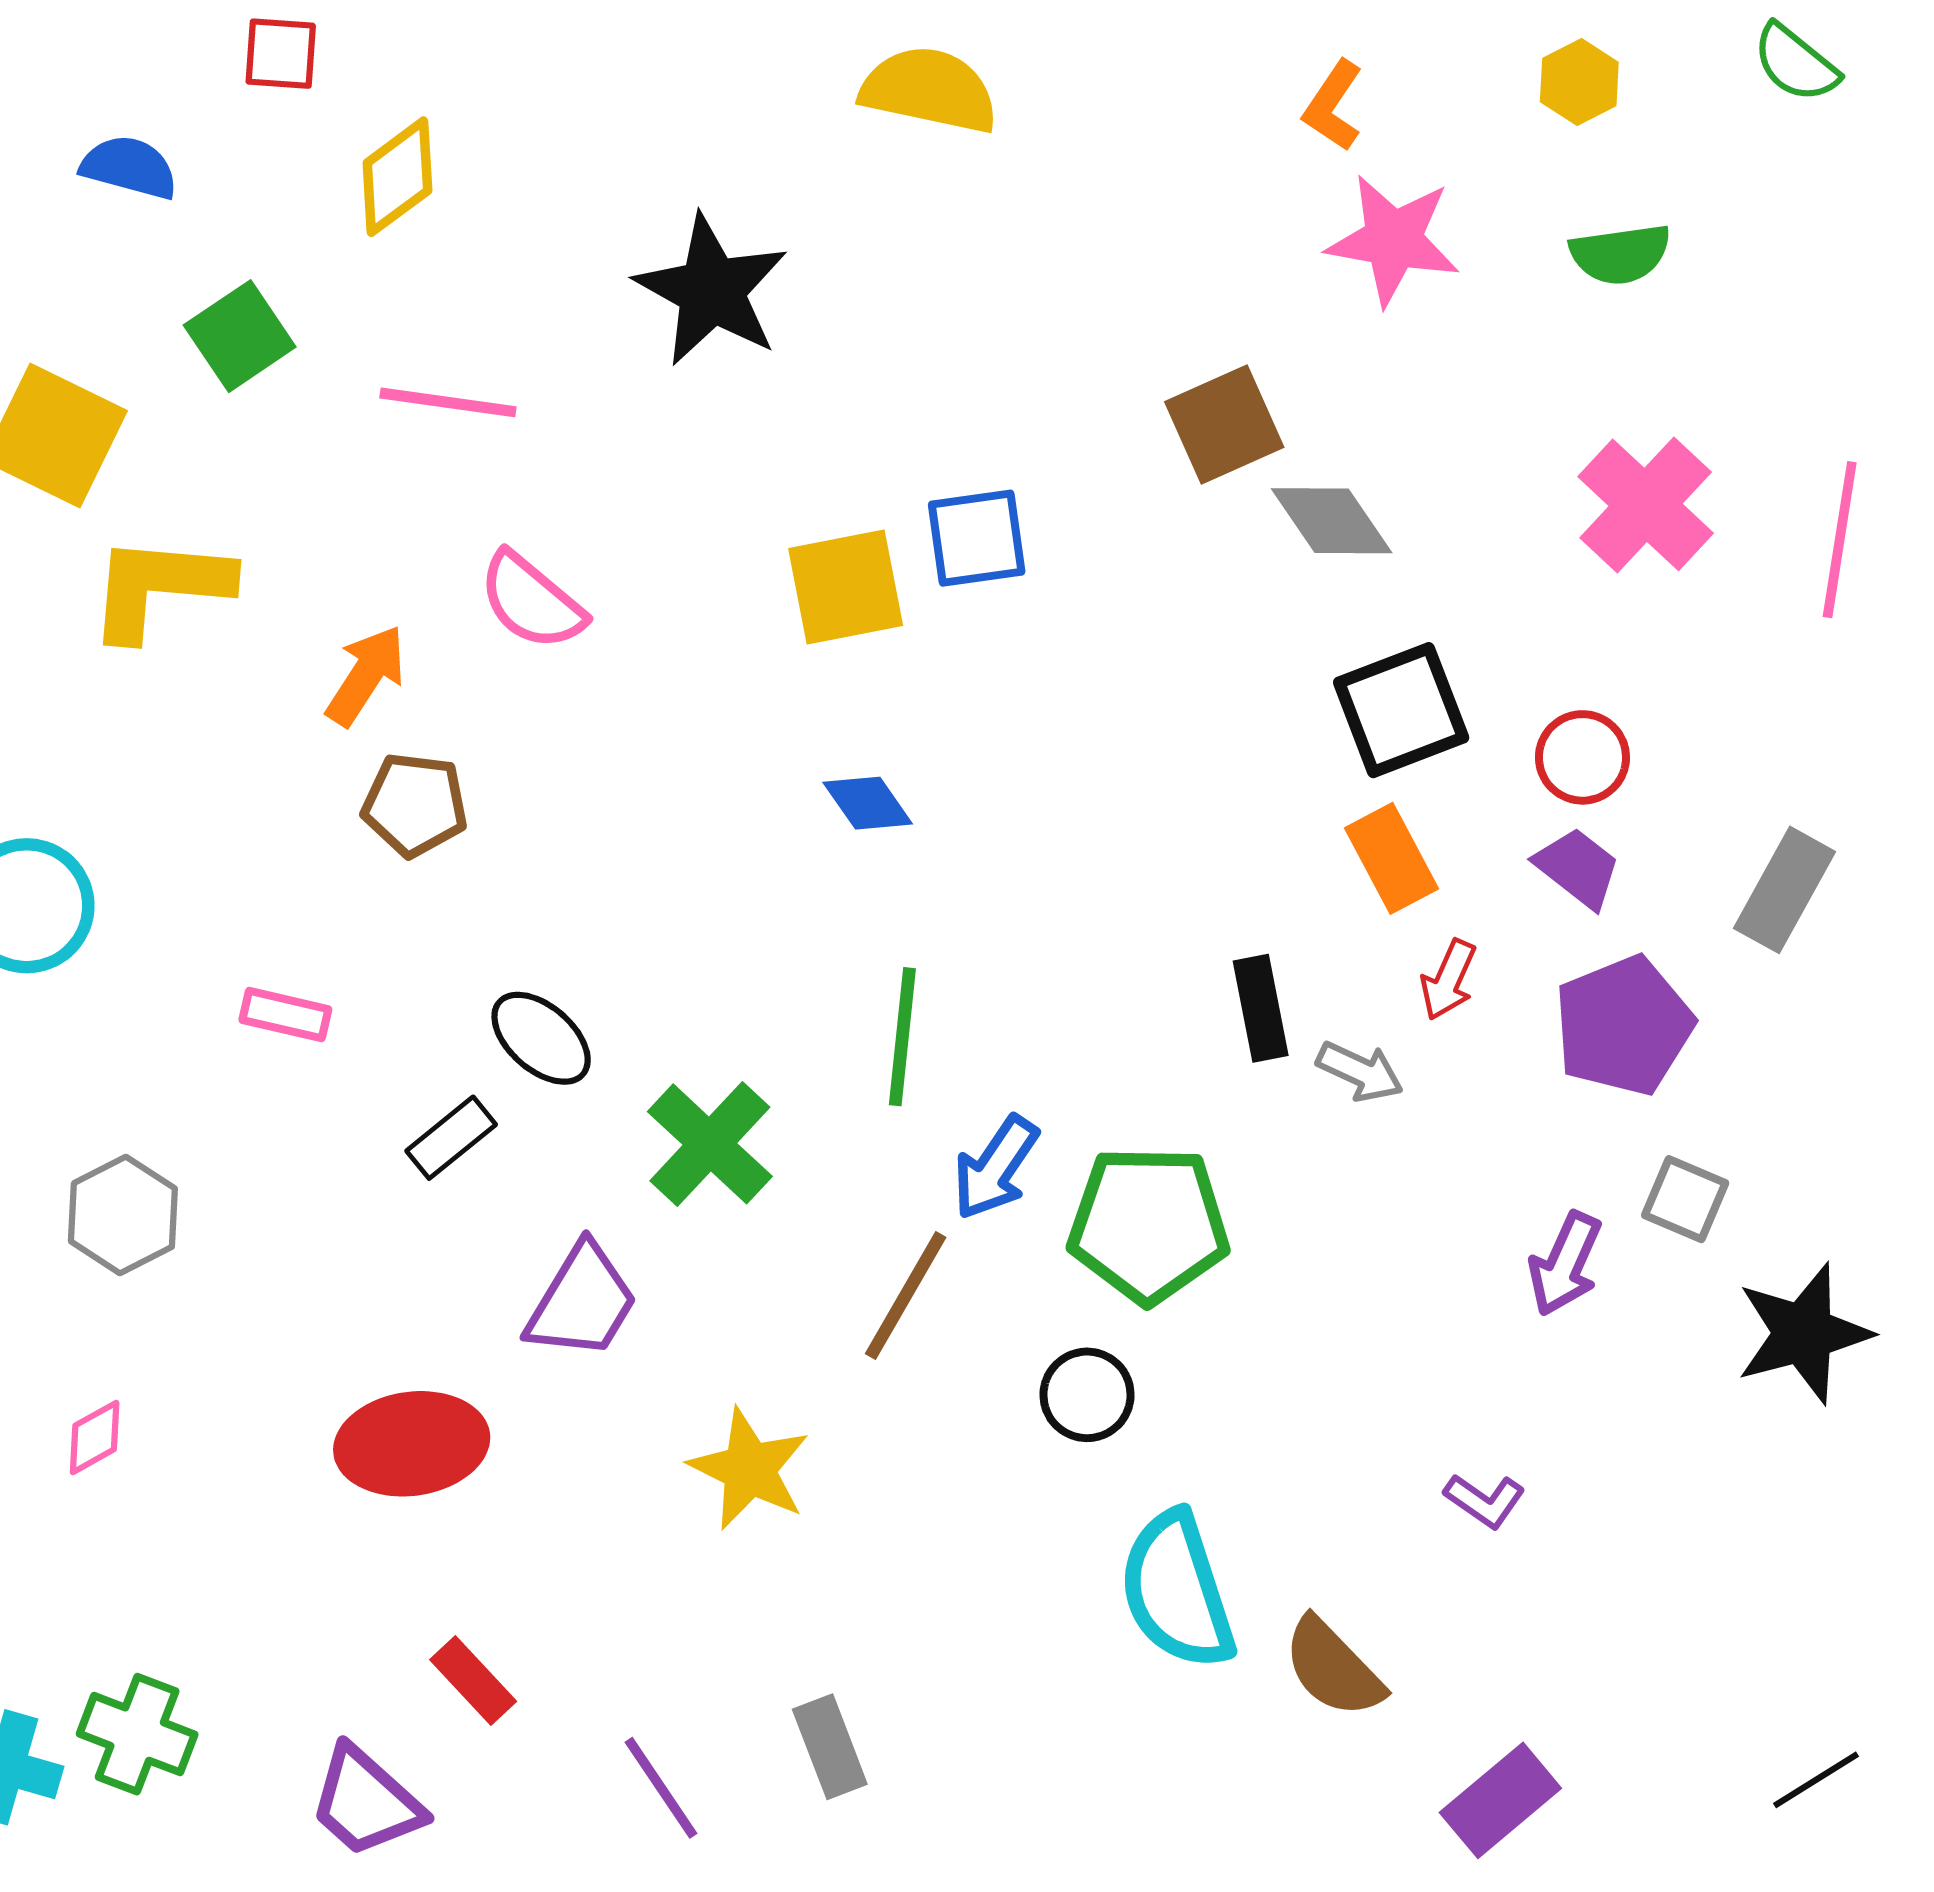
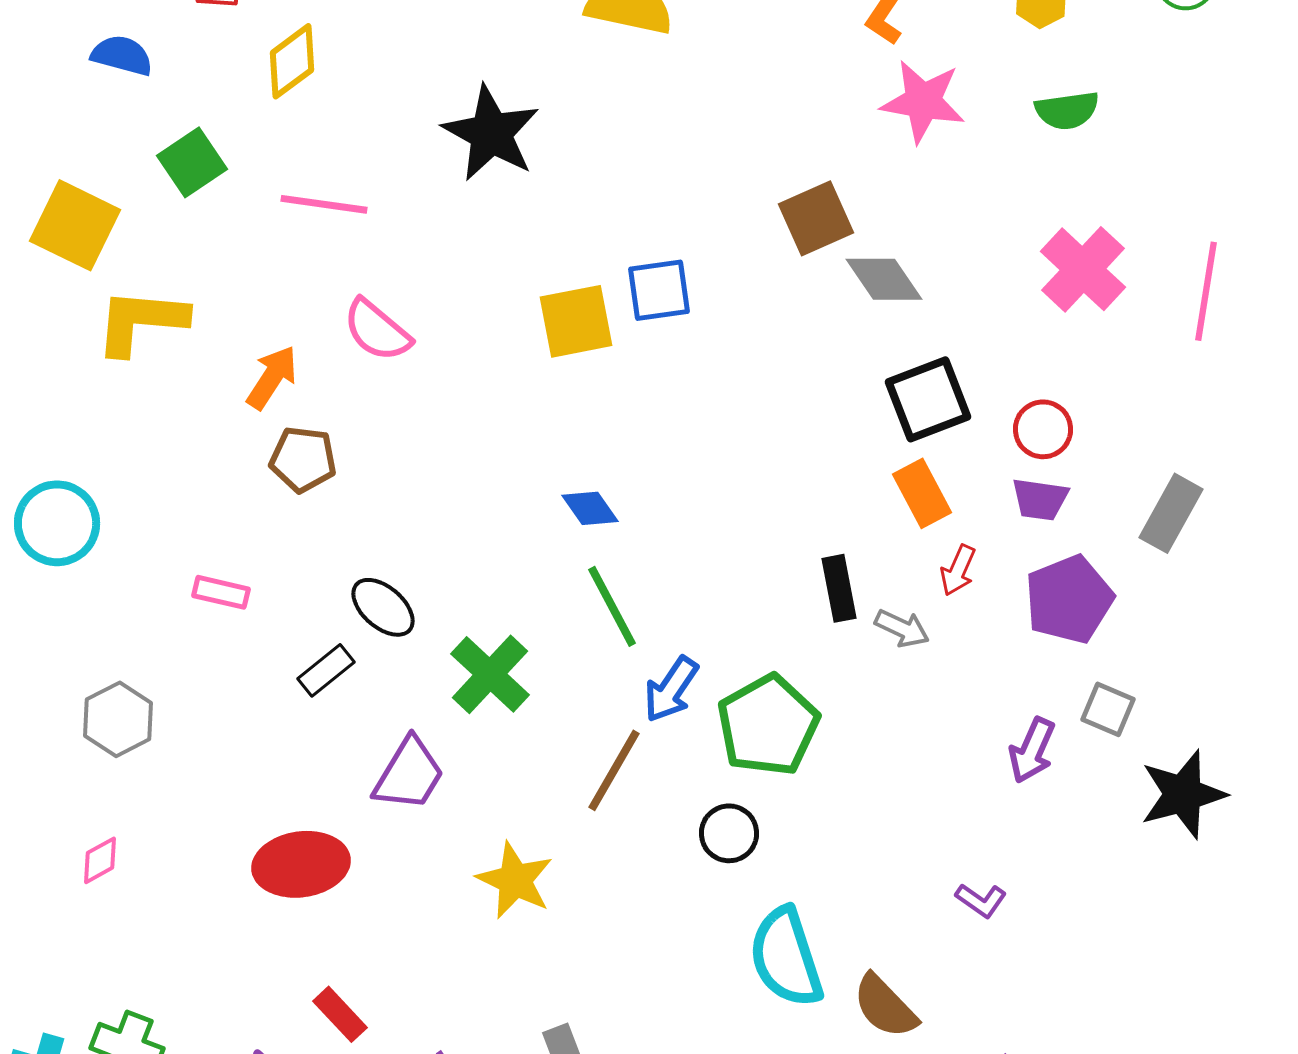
blue diamond: (868, 803) -> (590, 508), moved
purple trapezoid: (1578, 868) -> (1040, 499), turned 150
green line: (902, 1037) -> (612, 606), turned -34
green pentagon: (1149, 1224) -> (768, 725), turned -30

